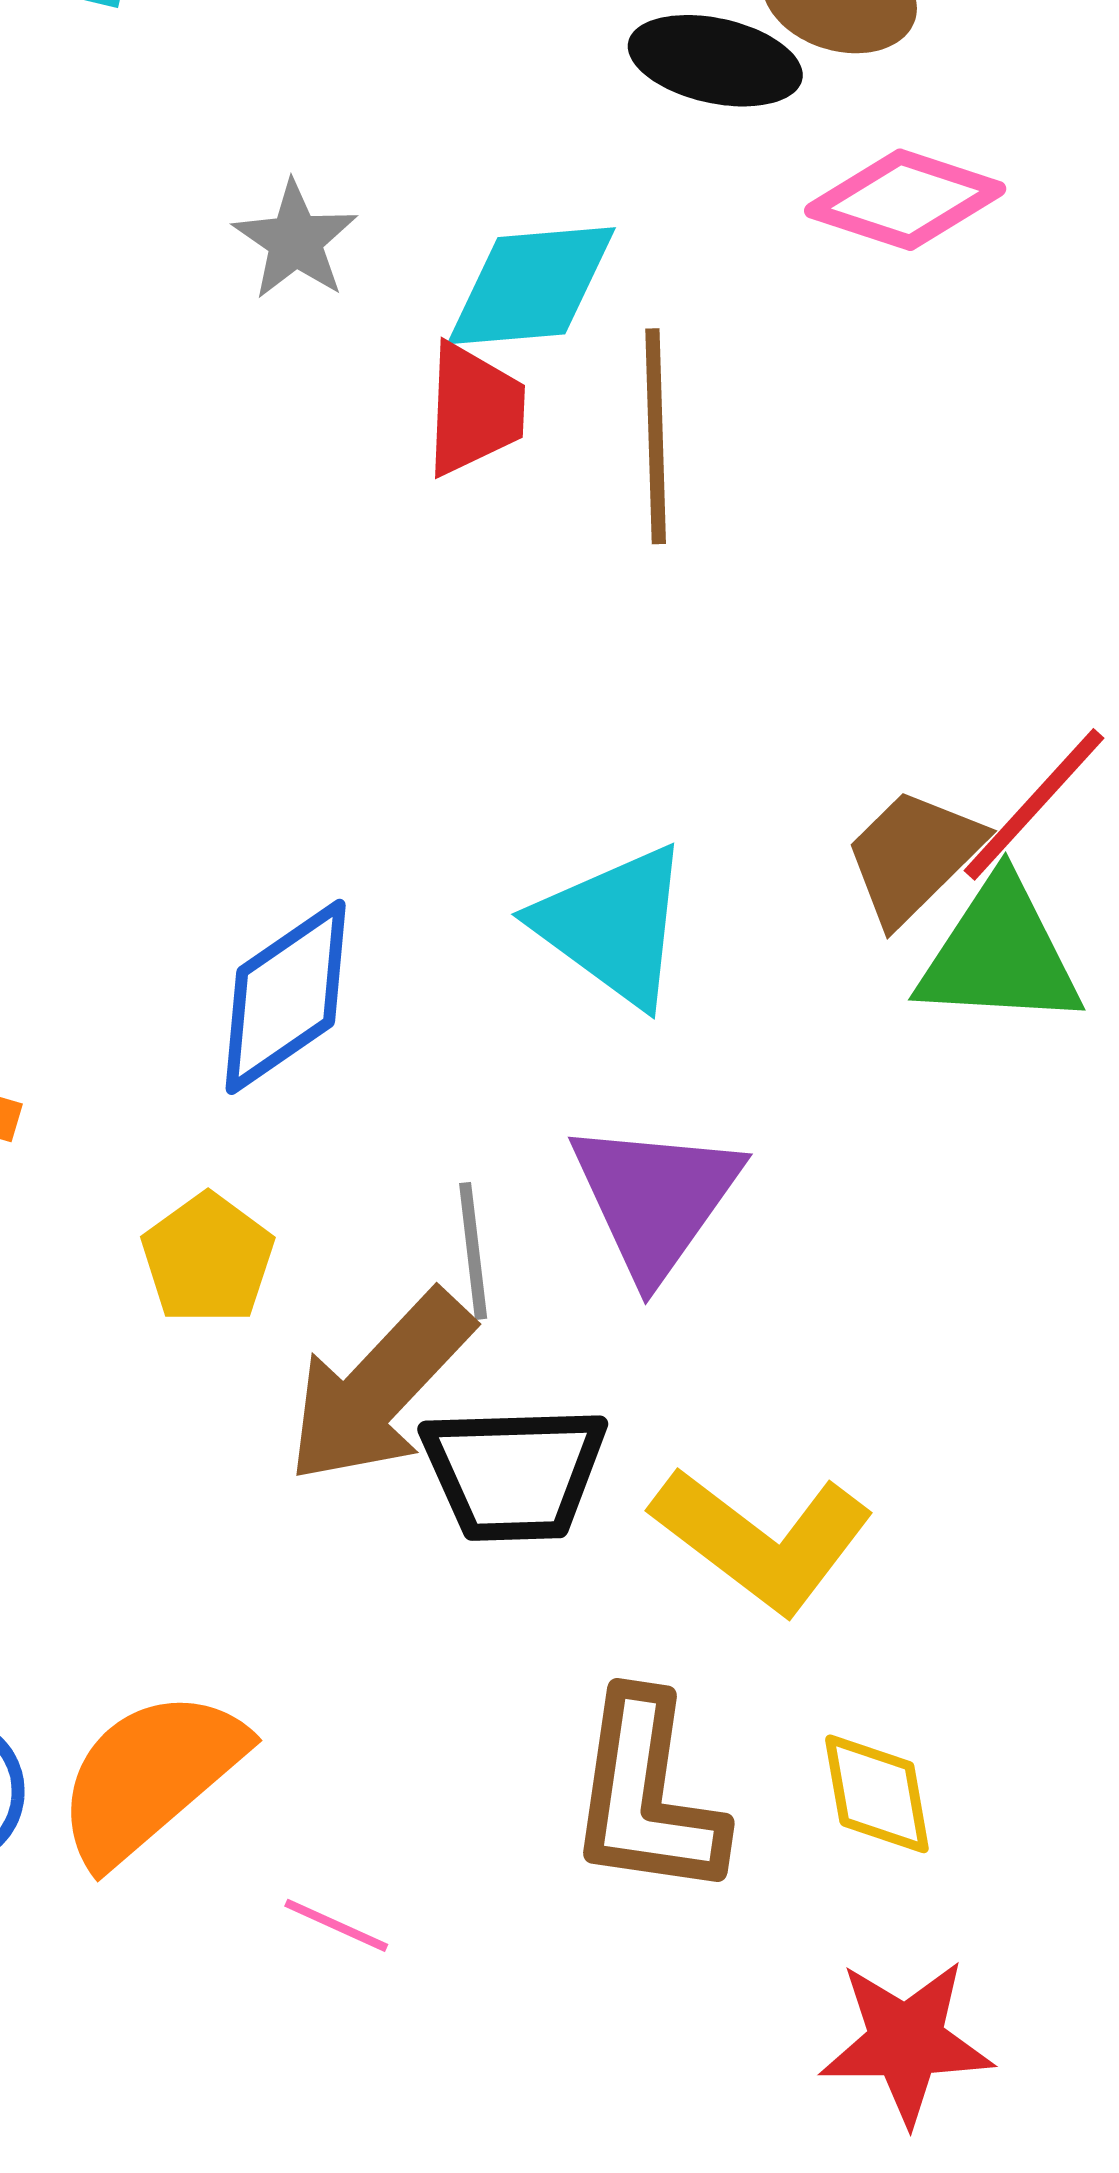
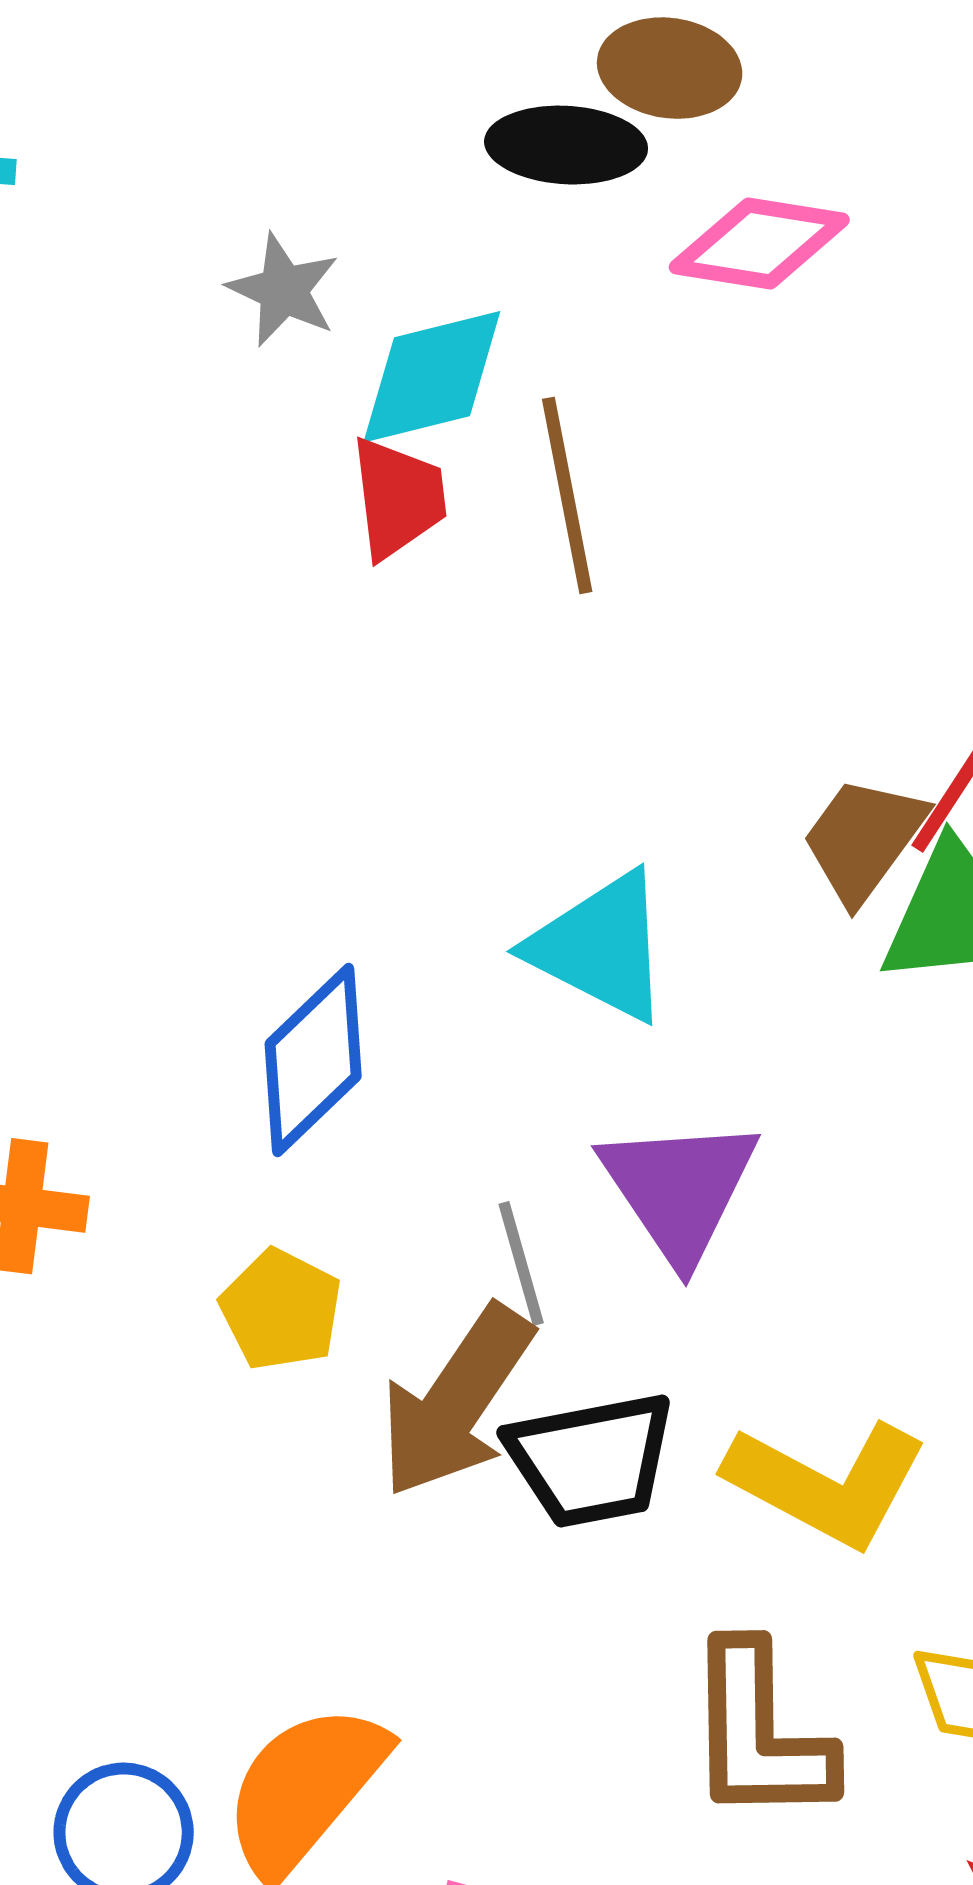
gray star: (295, 240) -> (283, 290), moved

